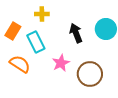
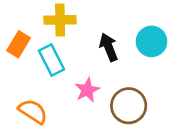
yellow cross: (42, 14) -> (60, 20), size x1.5
orange semicircle: (20, 64) -> (33, 111), moved

